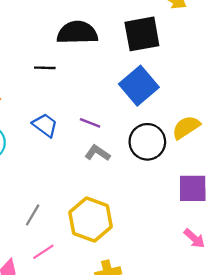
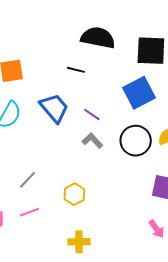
black line: (45, 68) -> (76, 70), moved
blue trapezoid: (45, 125) -> (54, 108), size x1.4
yellow hexagon: (90, 219) -> (74, 194), size x0.6

